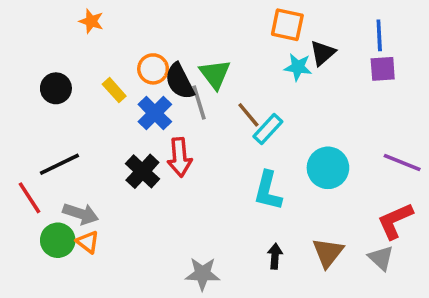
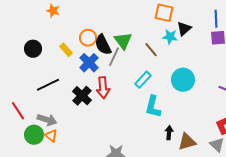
gray line: (199, 102) -> (114, 57), turned 42
brown line: (248, 115) -> (151, 50), moved
cyan rectangle: (268, 129) -> (143, 80), moved
black line: (59, 164) -> (48, 85), moved
cyan circle: (328, 168) -> (183, 80), moved
brown triangle: (328, 253) -> (187, 142), turned 36
black arrow: (275, 256) -> (169, 133), moved

